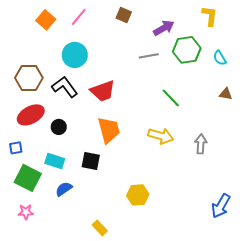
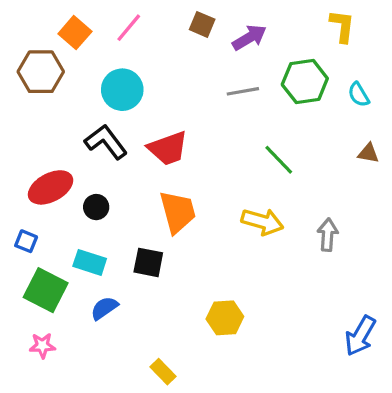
purple arrow: (164, 28) -> (249, 37), moved
brown hexagon: (29, 78) -> (41, 72), moved
blue square: (16, 148) -> (26, 241), turned 32

